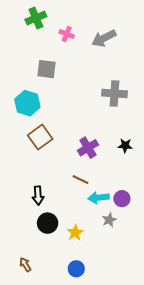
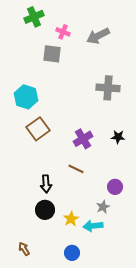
gray square: (47, 69) -> (52, 54), moved
black arrow: (38, 195) -> (46, 184), moved
cyan arrow: (99, 198) -> (93, 226), moved

